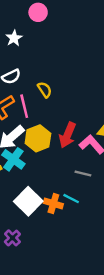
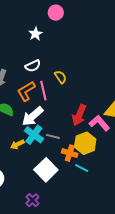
yellow hexagon: (38, 138) -> (85, 143), moved
gray line: (83, 174) -> (53, 136), moved
orange cross: (53, 203) -> (70, 153), moved

